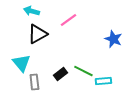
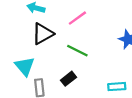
green line: (83, 71) -> (77, 51), moved

